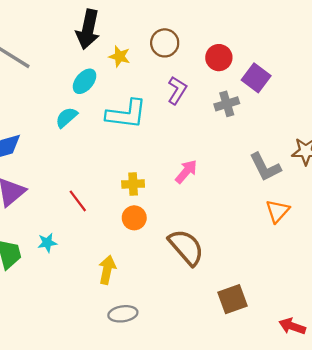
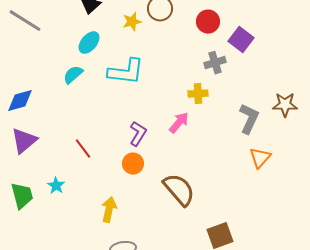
yellow star: (120, 56) -> (132, 22), moved, turned -30
purple L-shape: (177, 90) -> (138, 134), moved
gray L-shape: (265, 167) -> (249, 119), turned -128
yellow cross: (133, 184) -> (198, 94), moved
cyan star: (47, 243) -> (56, 186), turned -30

